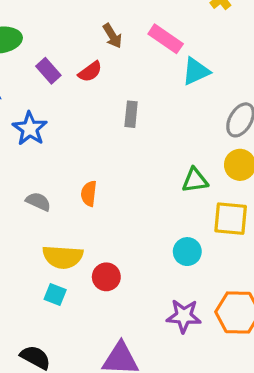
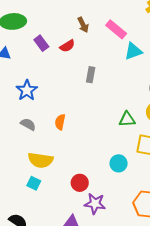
blue star: (30, 129) -> (27, 90), moved
red circle: (106, 277) -> (80, 183), moved
purple star: (184, 316) -> (95, 204), moved

